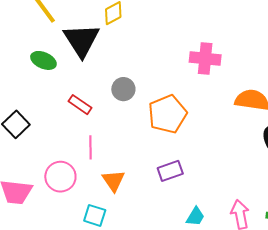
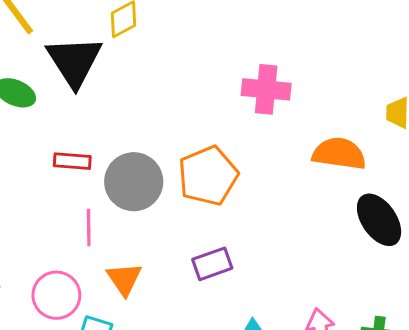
gray circle: (123, 89) -> (134, 182), moved, size x1.6
red rectangle: (80, 105) -> (72, 161), turned -30
pink circle: (60, 177) -> (56, 295), moved

